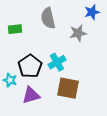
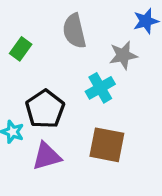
green rectangle: (15, 29) -> (21, 49), turned -48
cyan cross: (57, 62) -> (100, 88), moved

